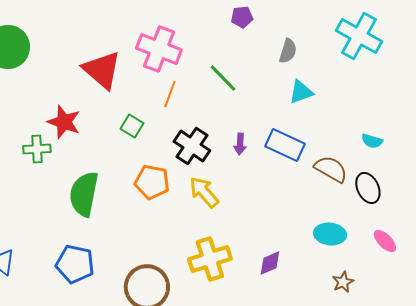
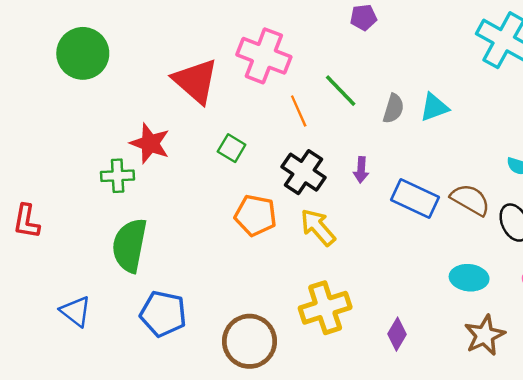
gray semicircle: (288, 51) -> (393, 109), moved
orange line: (170, 94) -> (299, 111), moved, turned -44
blue rectangle: (285, 145) -> (415, 199), moved
green semicircle: (84, 194) -> (130, 245), moved
purple diamond: (270, 263) -> (397, 334), moved, turned -36
brown star: (343, 282) -> (485, 335), size x1.6

